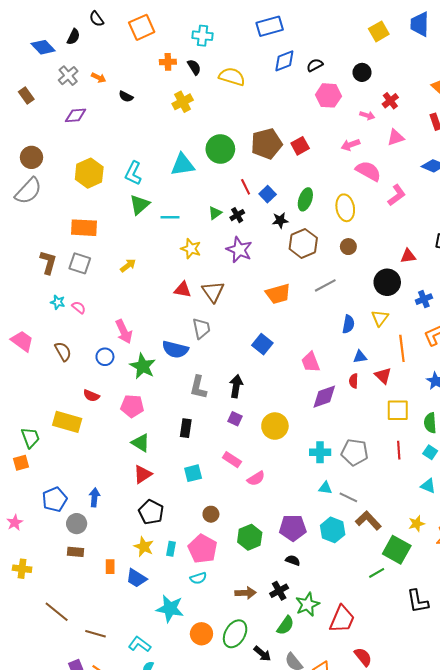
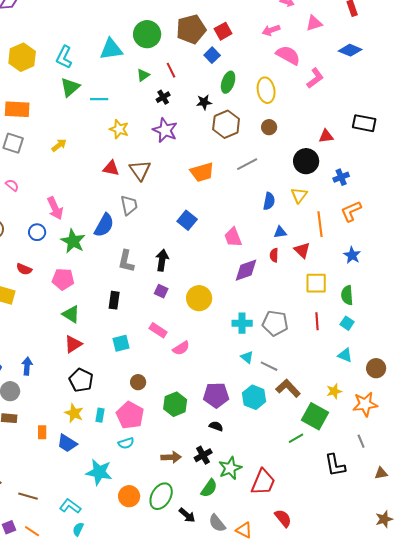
blue square: (268, 194) -> (212, 55), moved
green triangle: (215, 213) -> (143, 75), moved
blue semicircle: (175, 349) -> (104, 225), turned -75
cyan triangle: (325, 488) -> (247, 357), turned 32

